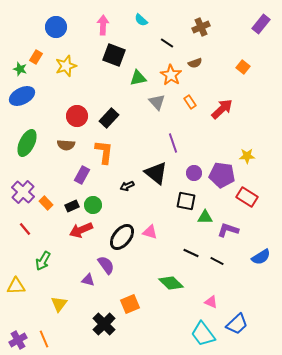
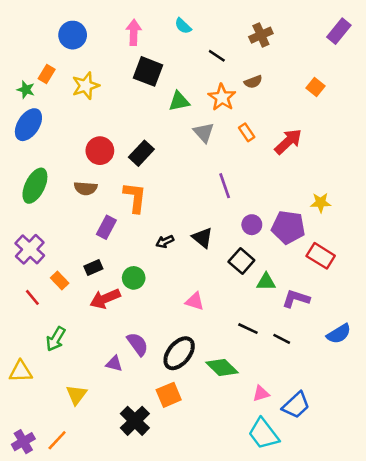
blue ellipse: (22, 96) -> (28, 125), turned -30
black triangle: (156, 173) -> (202, 238), moved, size x0.7
black square: (186, 201) -> (241, 261), turned 30
orange rectangle: (46, 203) -> (60, 280), moved
green circle: (93, 205) -> (134, 278), moved
black ellipse: (122, 237) -> (179, 353), moved
pink triangle: (211, 302) -> (261, 393), moved, turned -40
blue trapezoid: (237, 324) -> (296, 405), moved
orange line: (44, 339) -> (57, 440), turned 66

